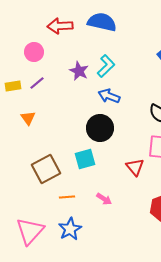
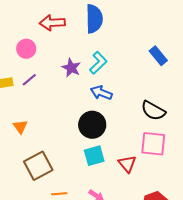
blue semicircle: (102, 22) -> (94, 19), turned 76
orange triangle: (28, 118) -> (20, 127), moved
cyan square: (85, 159) -> (94, 156), moved

